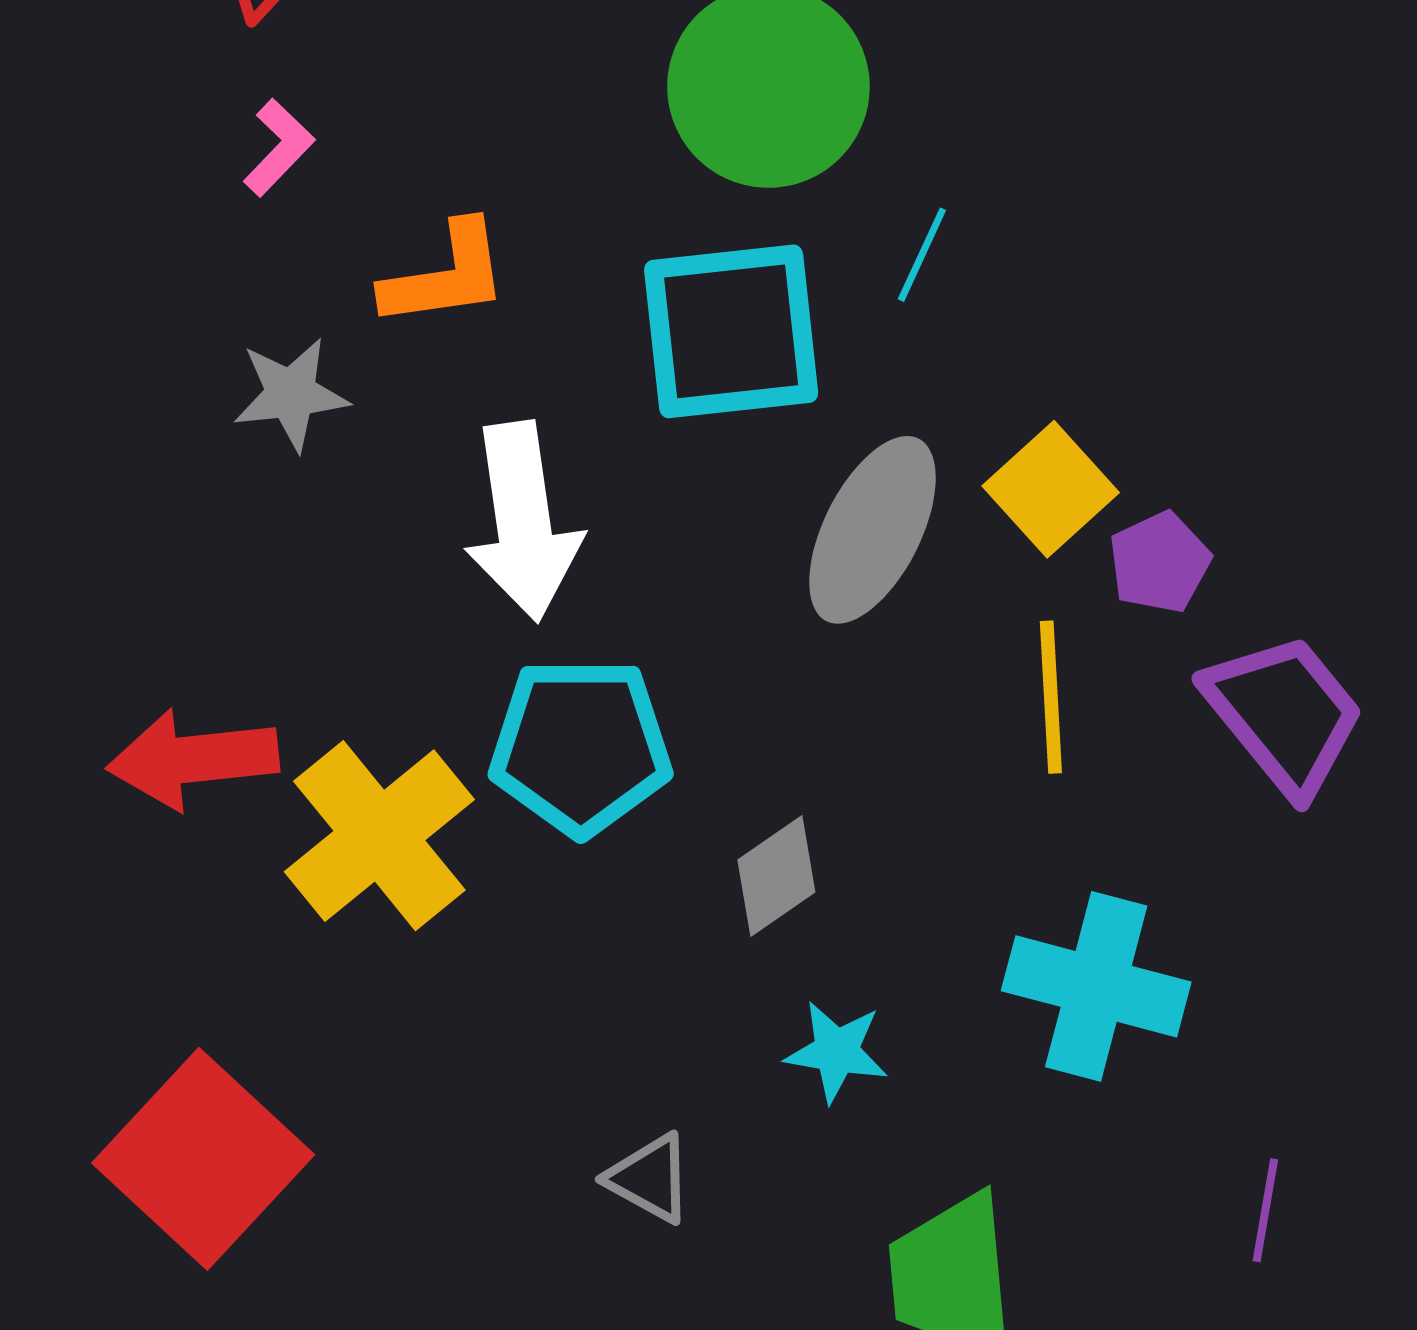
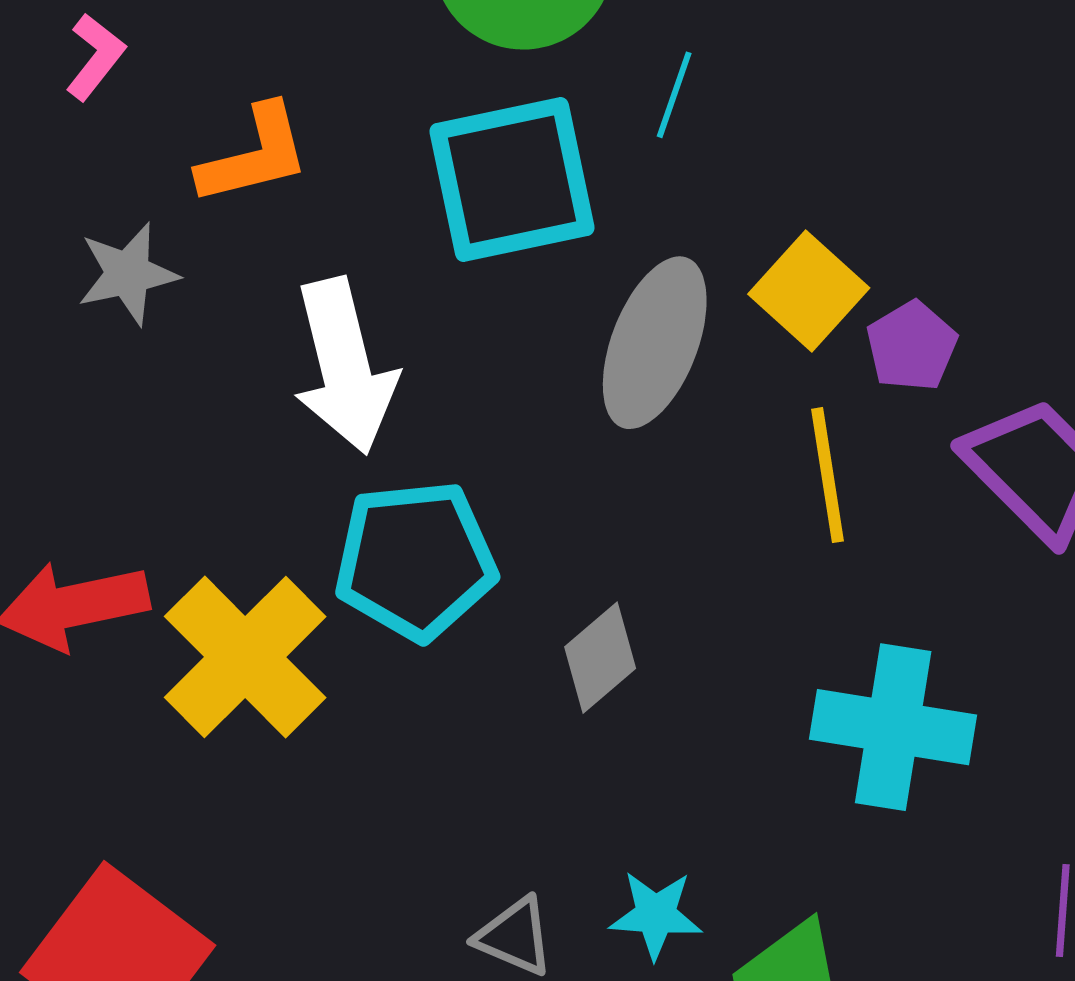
cyan star: (836, 1052) -> (656, 915), moved

